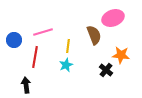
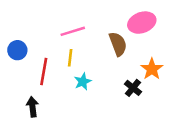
pink line: (43, 32) -> (73, 31), moved
yellow line: (68, 46) -> (70, 58), moved
orange star: (121, 55) -> (152, 69), turned 30

